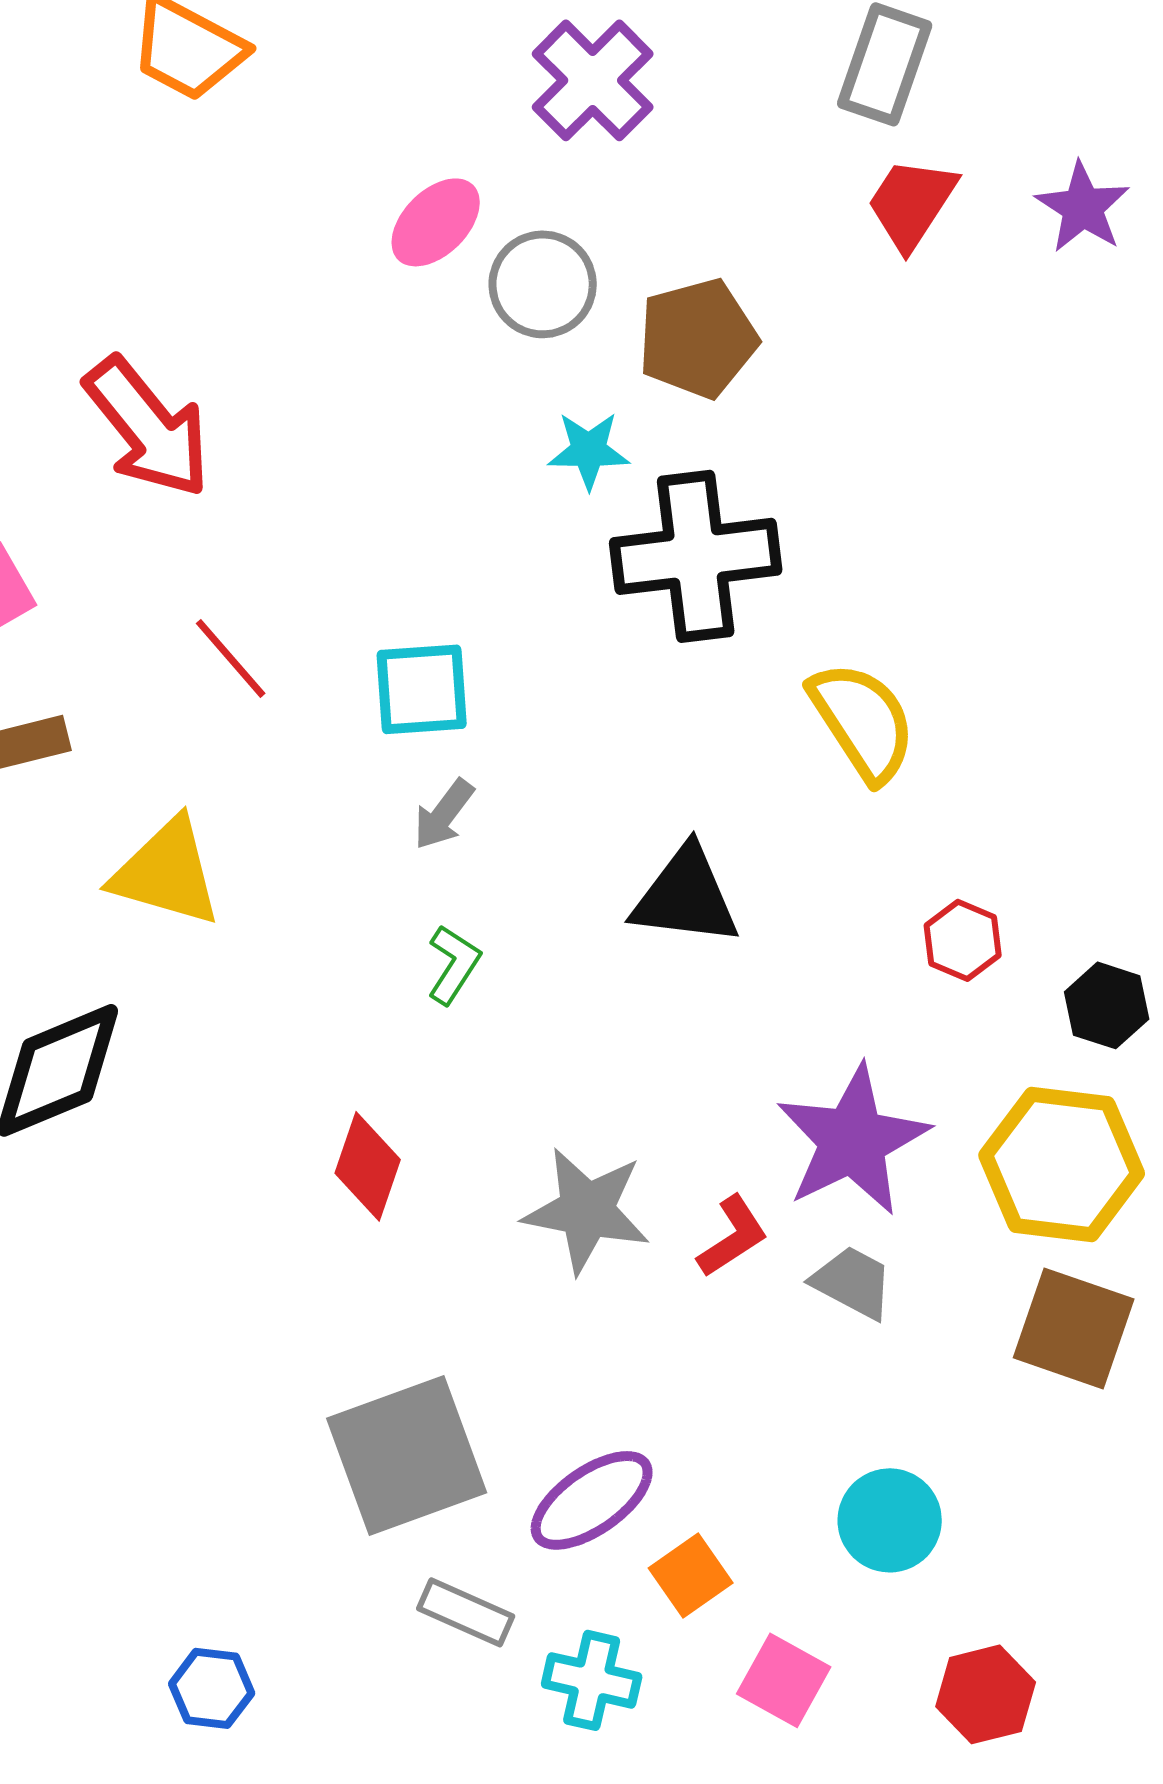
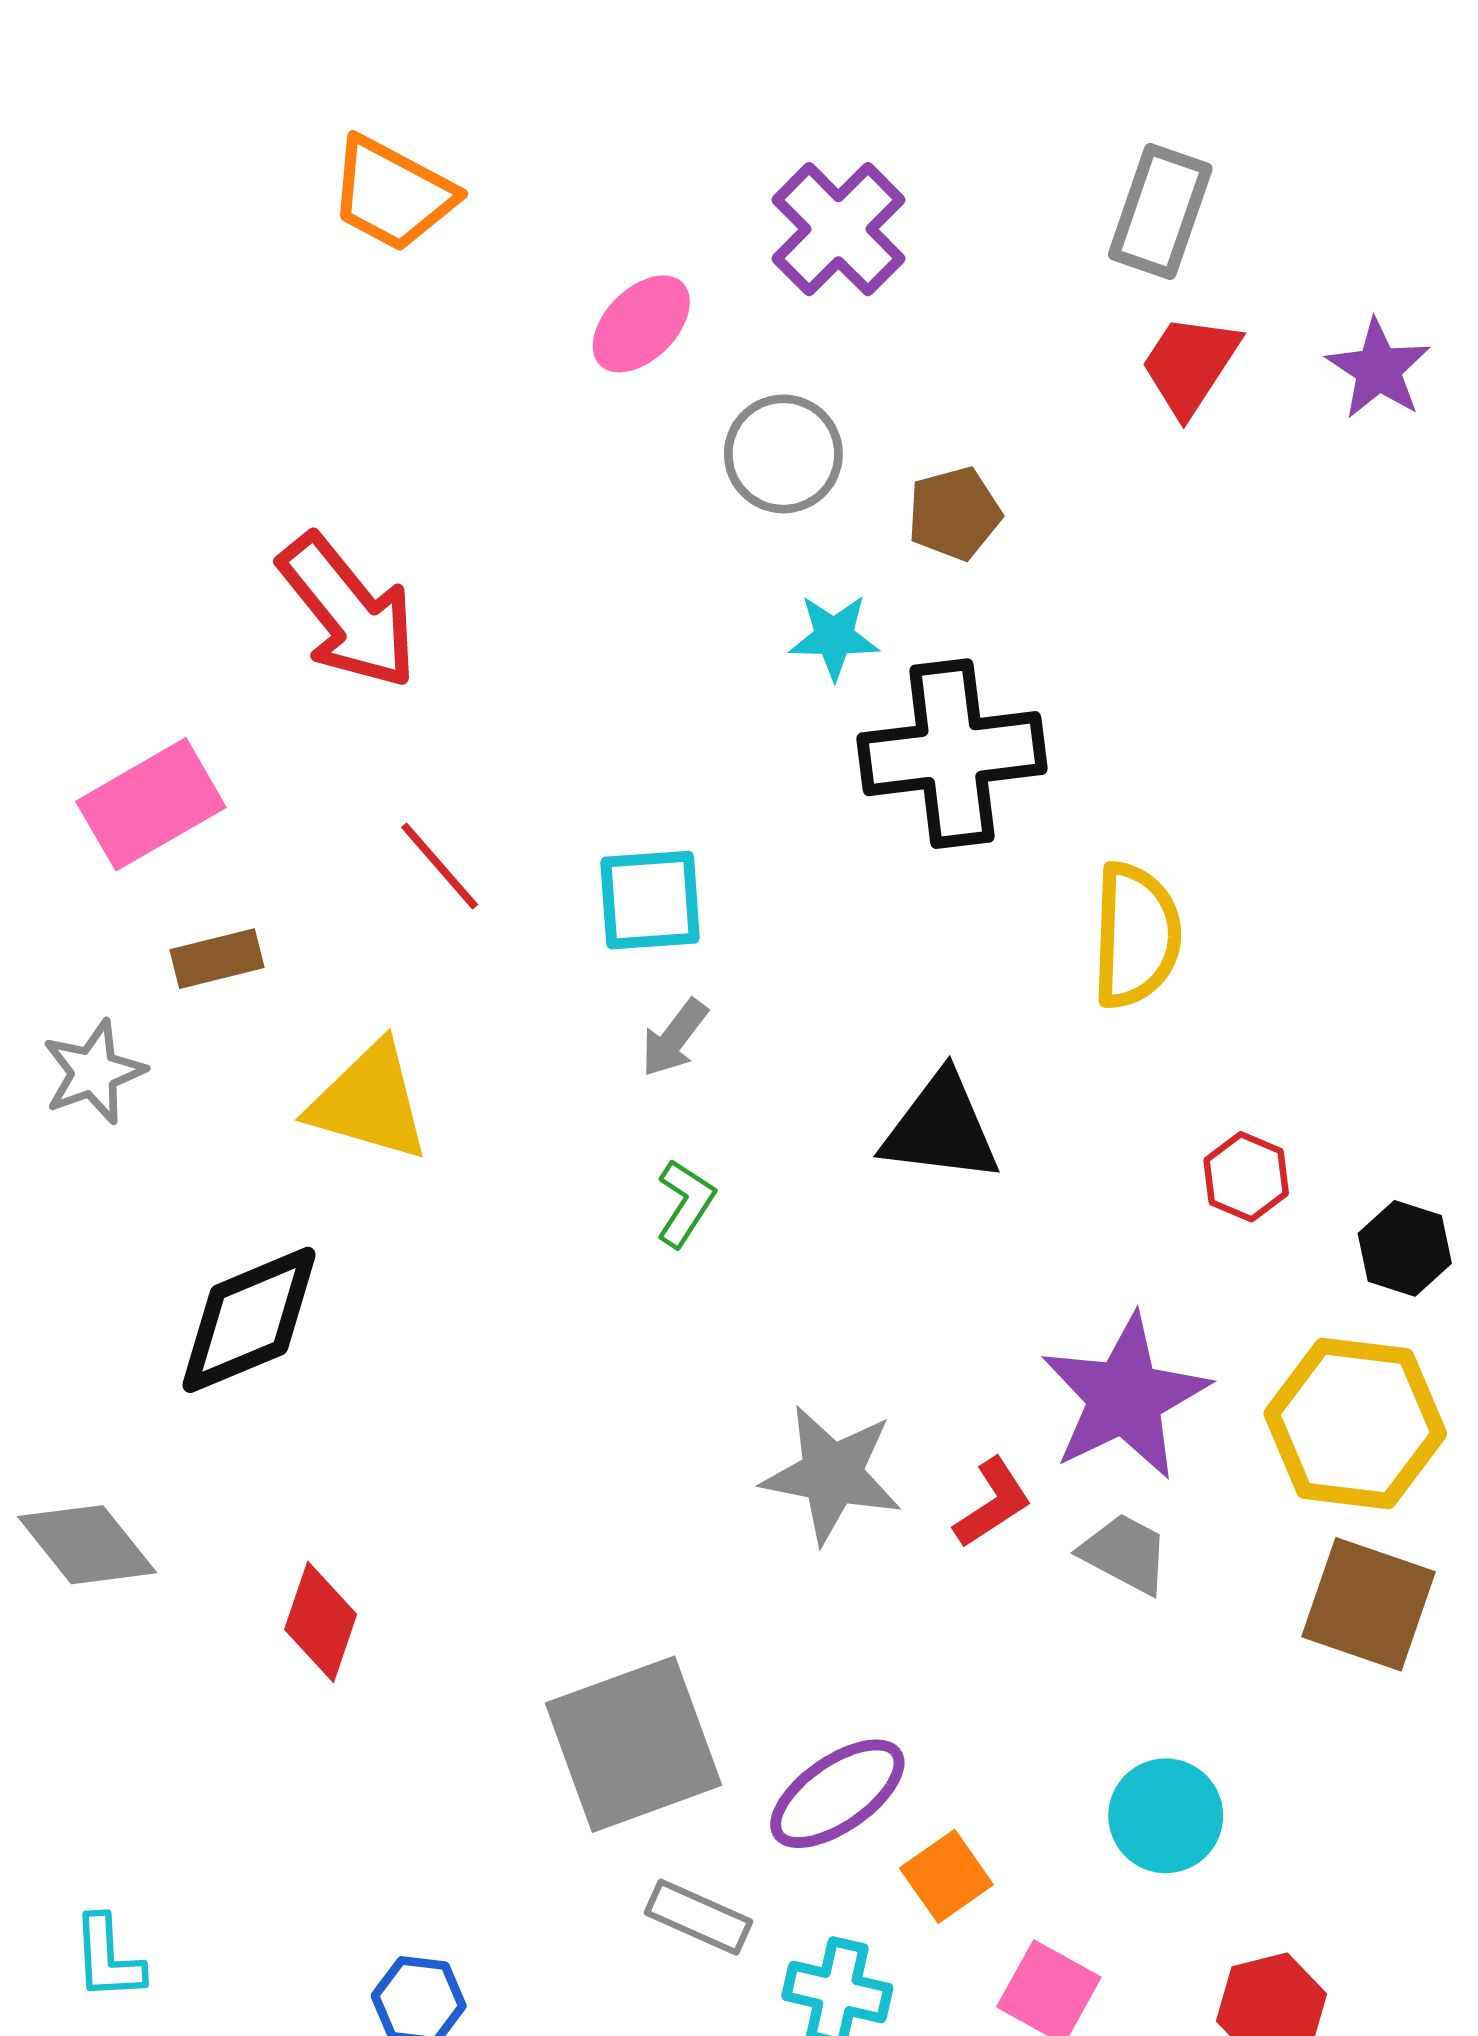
pink ellipse: (436, 222) -> (641, 324), moved
brown pentagon: (698, 338) -> (954, 513), size x0.7
yellow semicircle: (863, 721) -> (1136, 935), turned 35
red diamond: (368, 1166) -> (321, 1622), moved

